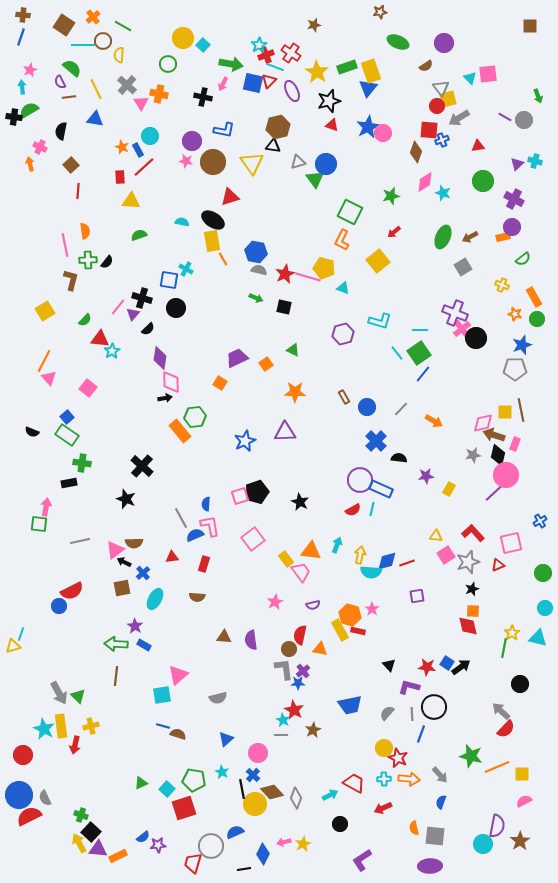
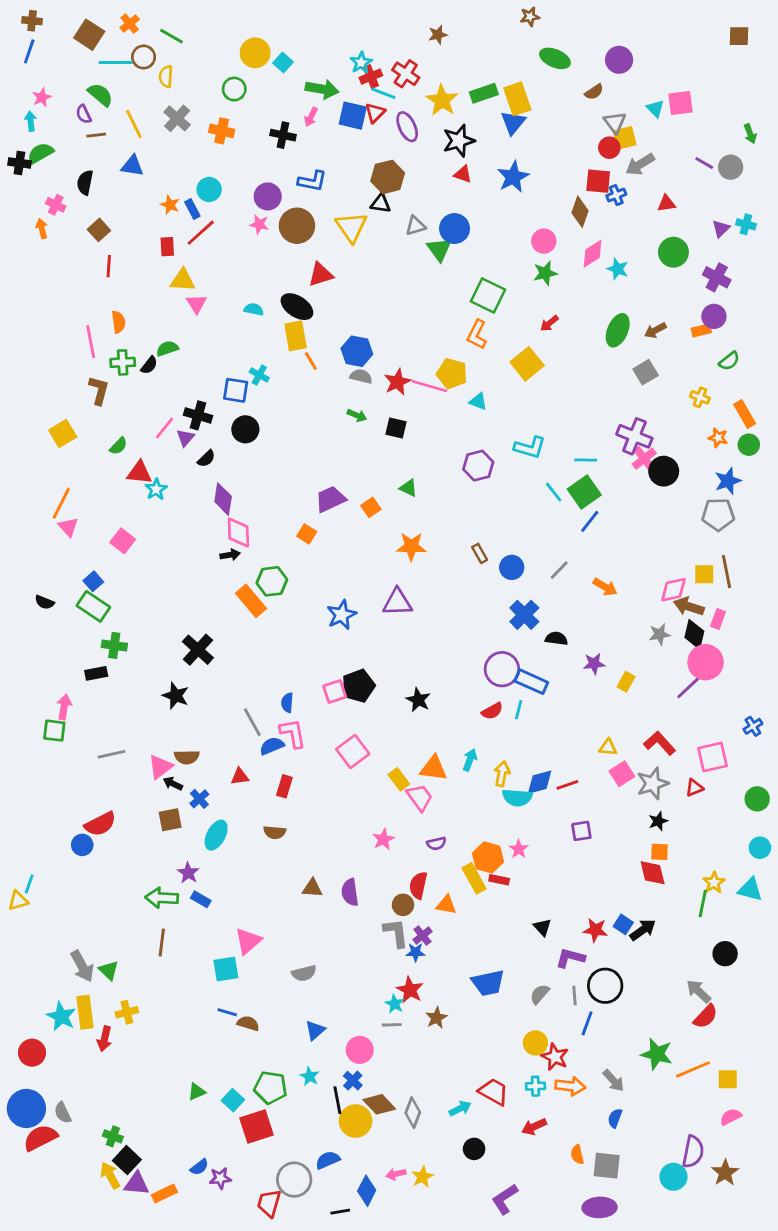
pink triangle: (141, 103) -> (197, 304), moved
pink circle: (383, 133) -> (544, 241), moved
green semicircle: (139, 235) -> (167, 348), moved

